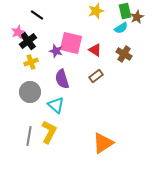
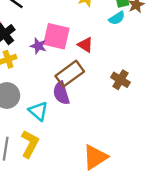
brown cross: (124, 54) -> (120, 80), moved
brown rectangle: (96, 76) -> (70, 74), moved, size x1.6
purple semicircle: (62, 79) -> (61, 93), moved

